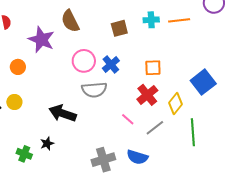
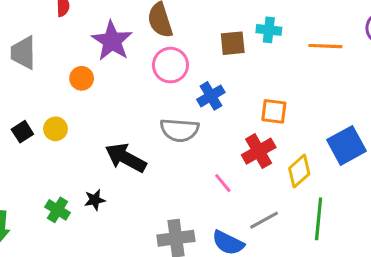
cyan cross: (151, 20) -> (269, 30), moved
pink circle: (84, 61) -> (170, 65), moved
orange circle: (18, 67) -> (82, 78), moved
gray line: (155, 128) -> (264, 220), moved

